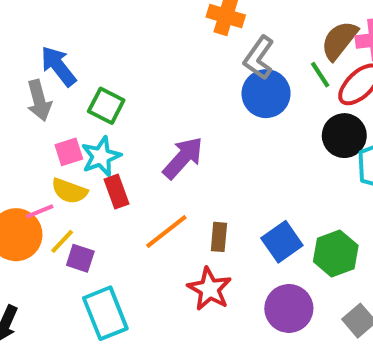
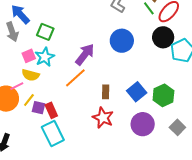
blue circle: (266, 94) -> (122, 41), moved
red rectangle: (117, 192) -> (51, 110), moved
orange line: (166, 231) -> (75, 78), moved

